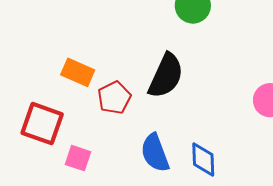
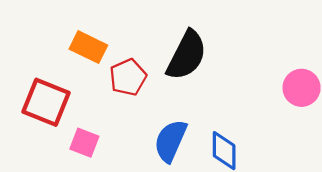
blue semicircle: (155, 153) -> (171, 141), turned 42

